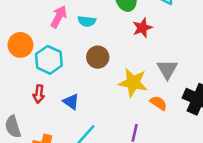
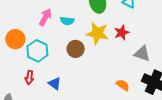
red star: (142, 28) -> (122, 33), moved
gray triangle: (167, 69) -> (142, 54), moved, turned -42
yellow star: (133, 83) -> (97, 33), moved

